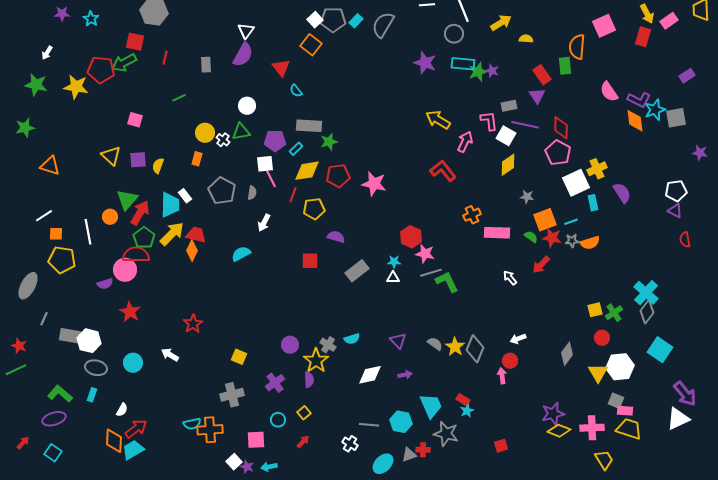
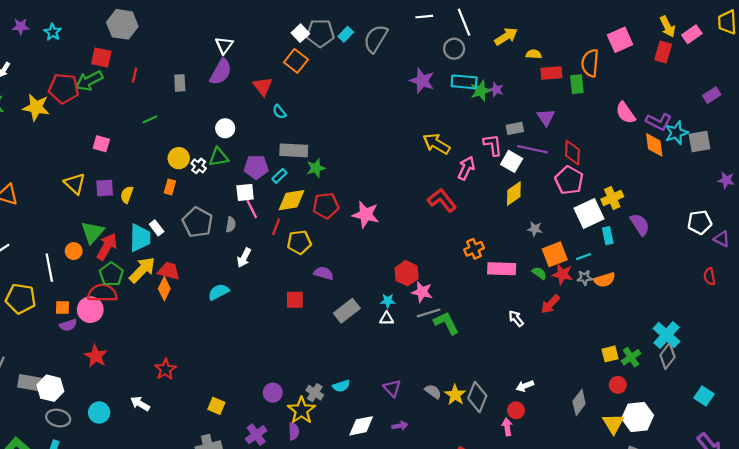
red rectangle: (542, 75) -> (551, 73), moved, turned -60
purple triangle: (675, 211) -> (722, 239), moved
orange square: (56, 234) -> (63, 307), moved
cyan square: (660, 350) -> (704, 396), moved, size x0.7

